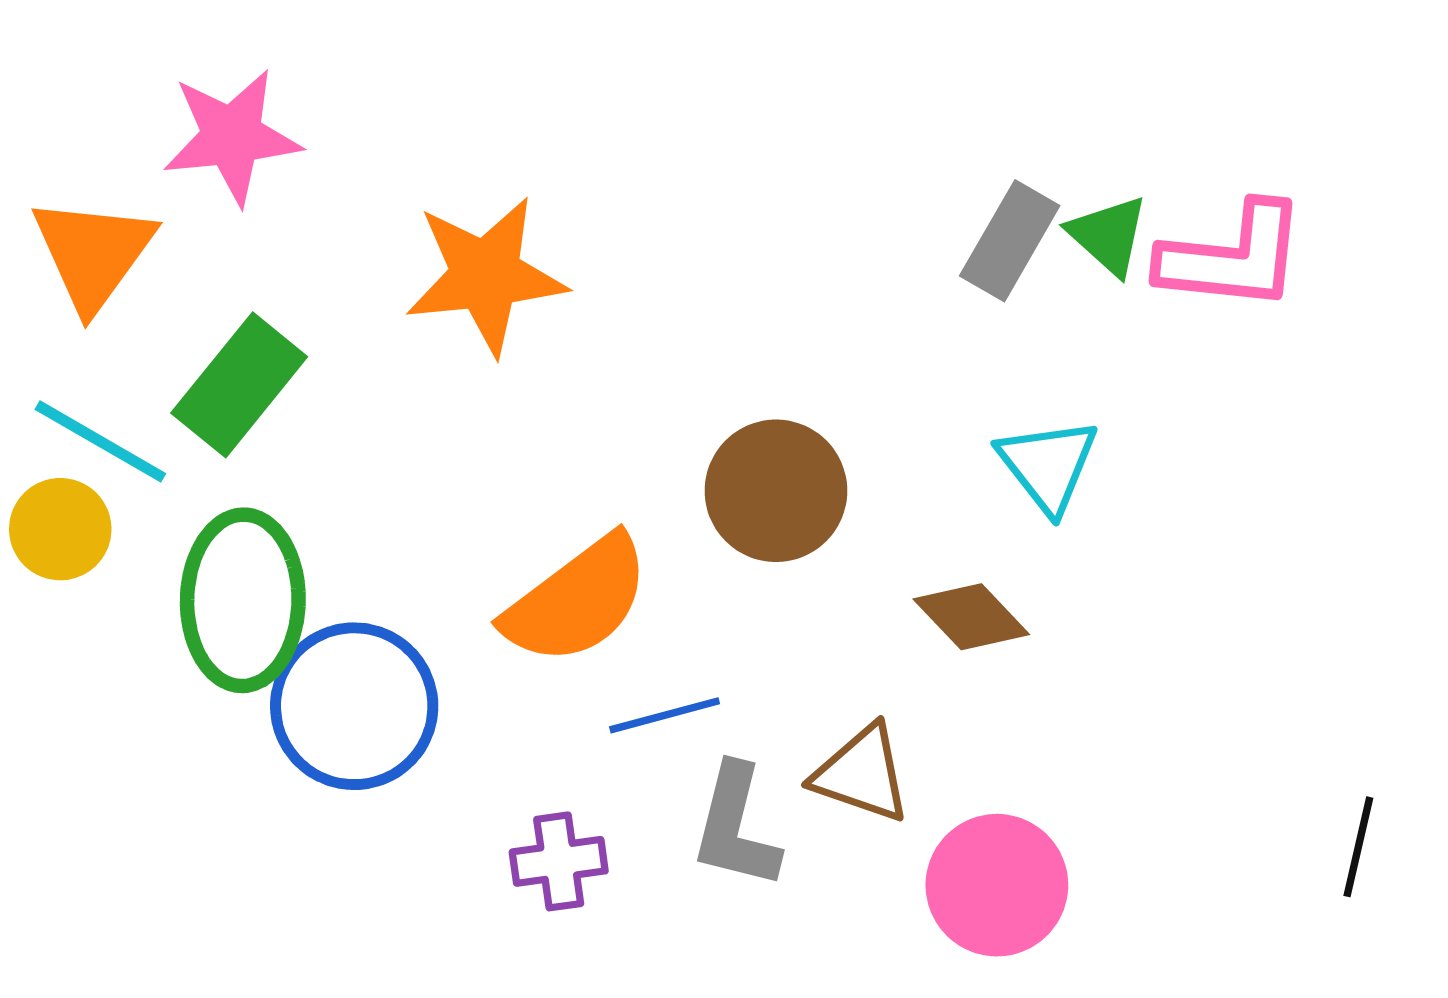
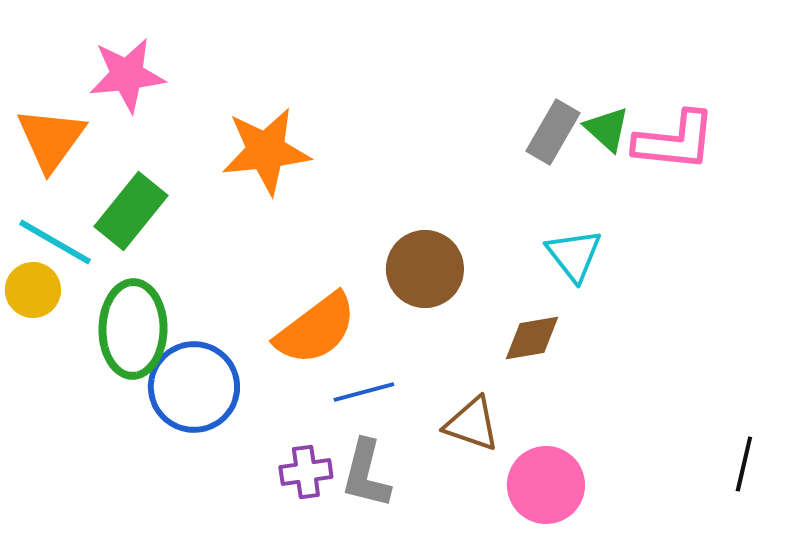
brown diamond: (971, 617) -> (532, 338), turned -56
gray L-shape: (736, 827) -> (366, 474), moved

